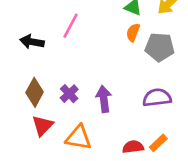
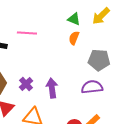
pink line: (70, 26) -> (27, 33), turned 66
gray pentagon: (160, 47) -> (99, 60), moved

